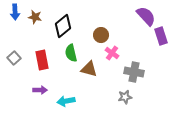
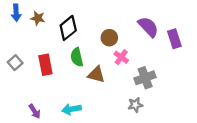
purple semicircle: (146, 16) -> (148, 27), moved
gray cross: (134, 72) -> (145, 78), turned -30
purple arrow: (40, 90) -> (35, 111), moved, turned 56

